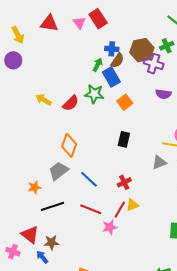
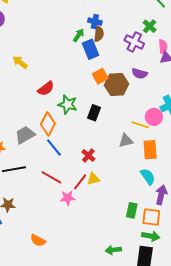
green cross: (167, 46) -> (150, 26), turned -32
brown hexagon: (142, 50) -> (117, 85), moved
brown semicircle: (117, 61) -> (99, 34), turned -35
green star: (94, 94) -> (68, 104), moved
red semicircle: (71, 103) -> (46, 89), moved
orange diamond: (69, 145) -> (48, 124), moved
red cross: (124, 182) -> (88, 155), turned -32

